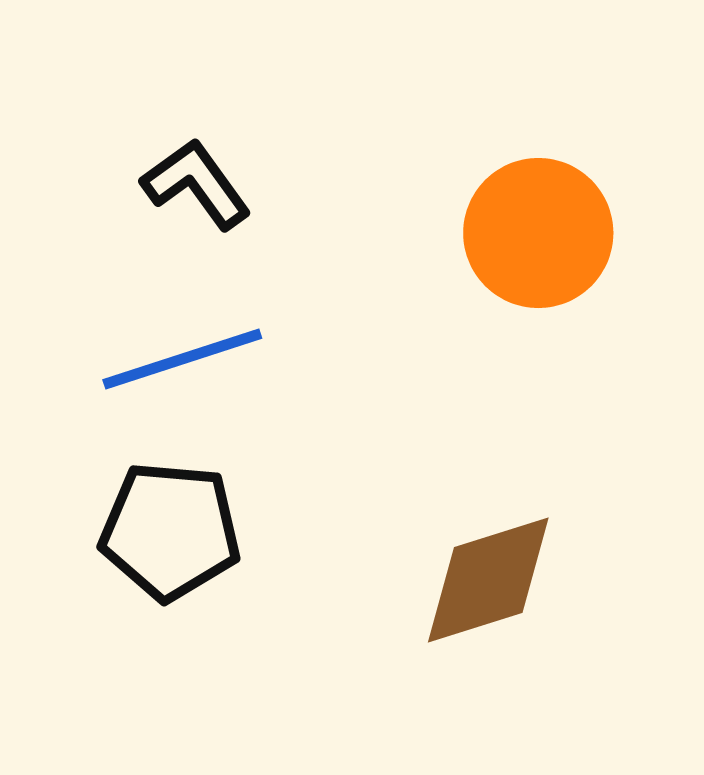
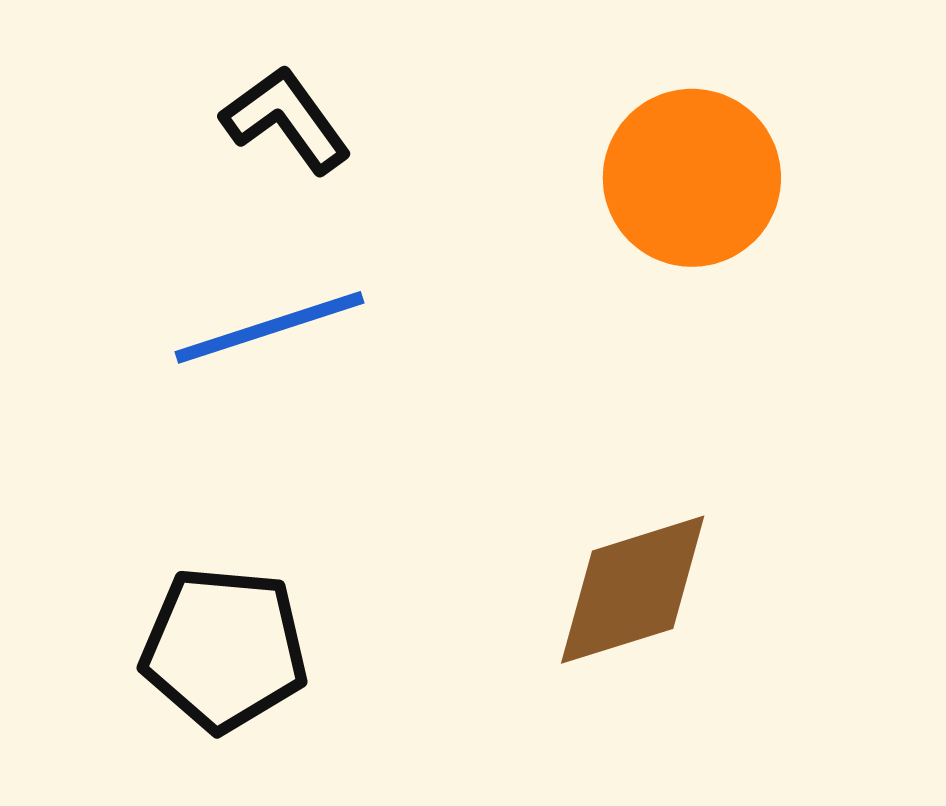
black pentagon: (170, 531) -> (224, 649), moved

